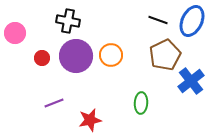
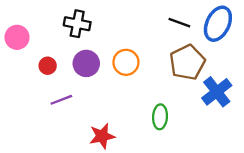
purple circle: (76, 56) -> (86, 63), size x0.7
purple line: (54, 103) -> (61, 100), moved

